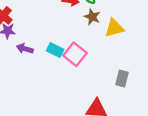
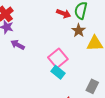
cyan rectangle: (55, 50) -> (58, 72), moved

